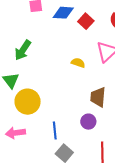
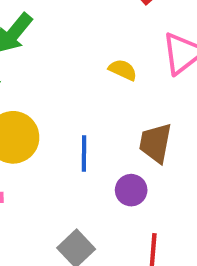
blue line: (55, 130) -> (84, 153), moved

